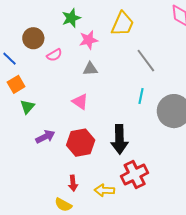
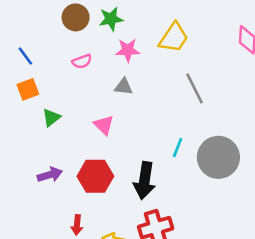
brown circle: (33, 38) -> (76, 17), moved
cyan line: (141, 96) -> (178, 148), moved
green triangle: (27, 107) -> (51, 118), moved
purple arrow: (45, 137) -> (50, 175), moved

